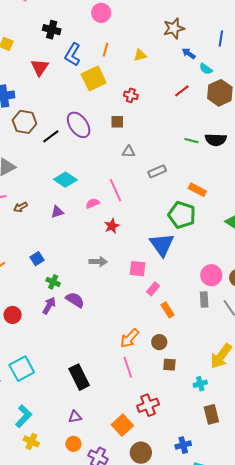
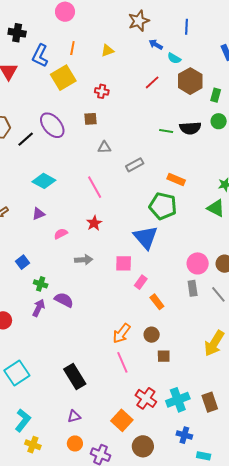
pink semicircle: (93, 203) -> (61, 234), moved
cyan cross: (200, 384) -> (178, 400), moved, size x1.6
red cross: (148, 405) -> (146, 398), turned -30
blue cross: (183, 445) -> (184, 435), turned 35

